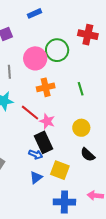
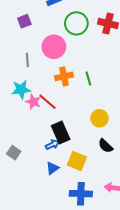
green circle: (57, 50) -> (76, 23), moved
green line: (81, 89) -> (88, 78), moved
pink star: (47, 121) -> (33, 102), moved
blue arrow: (36, 154) -> (53, 145), turned -48

